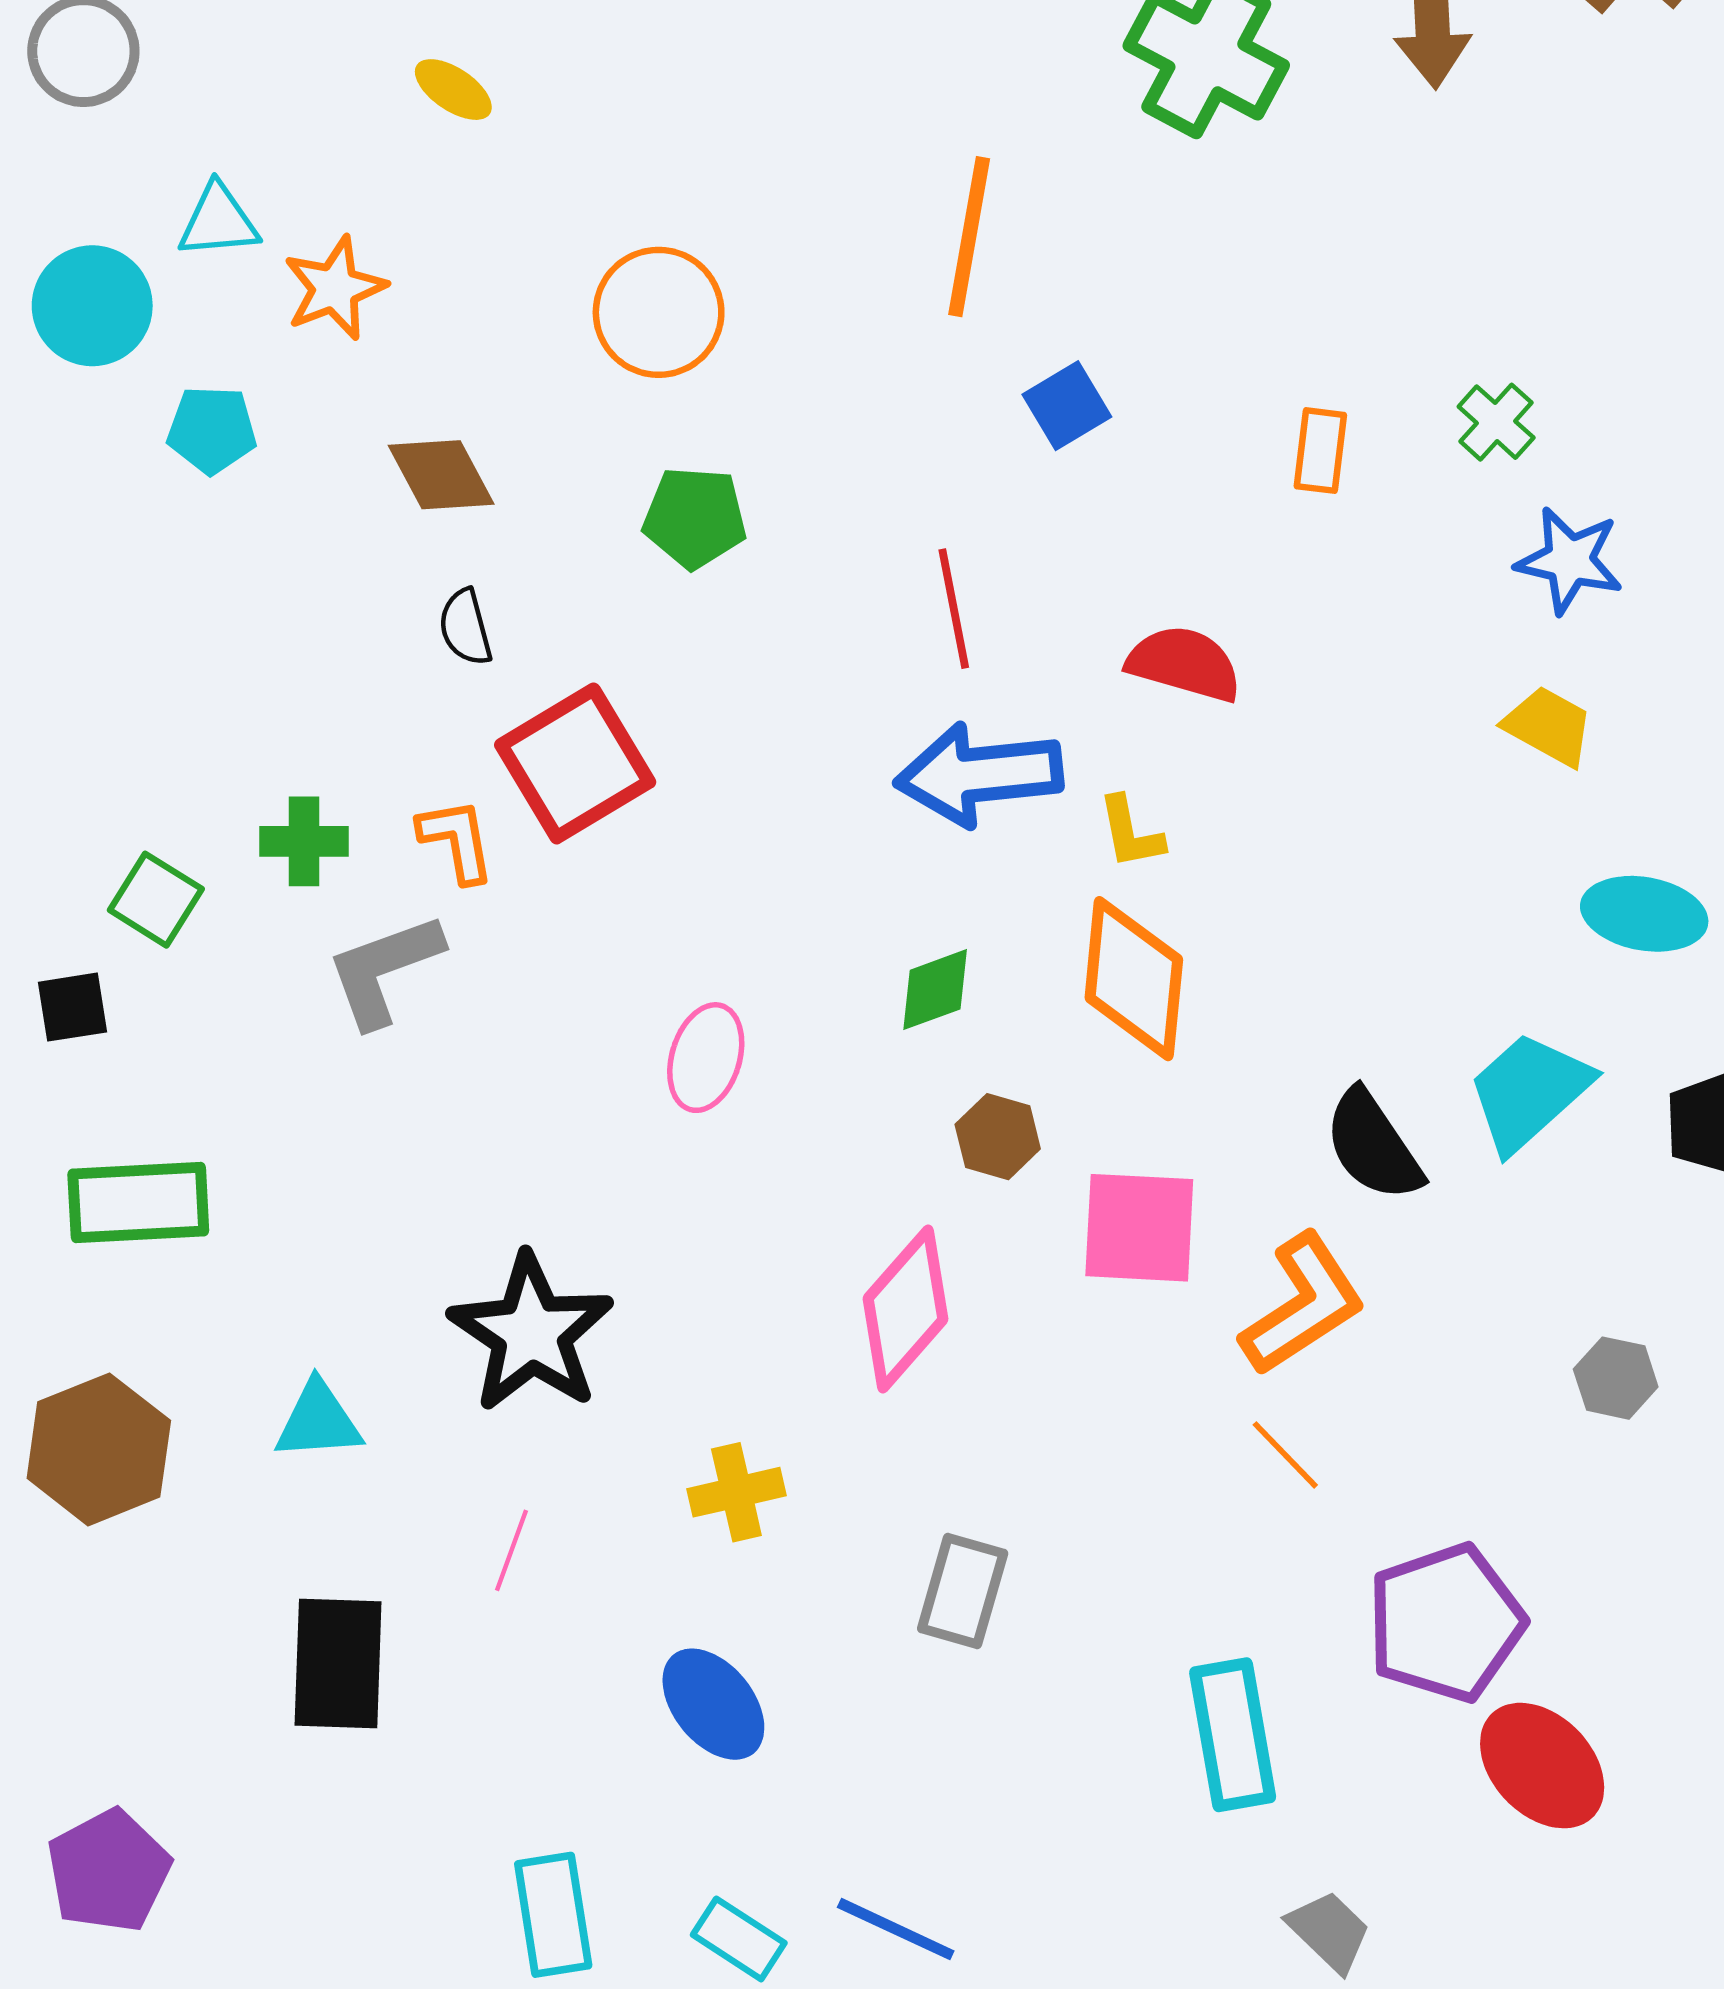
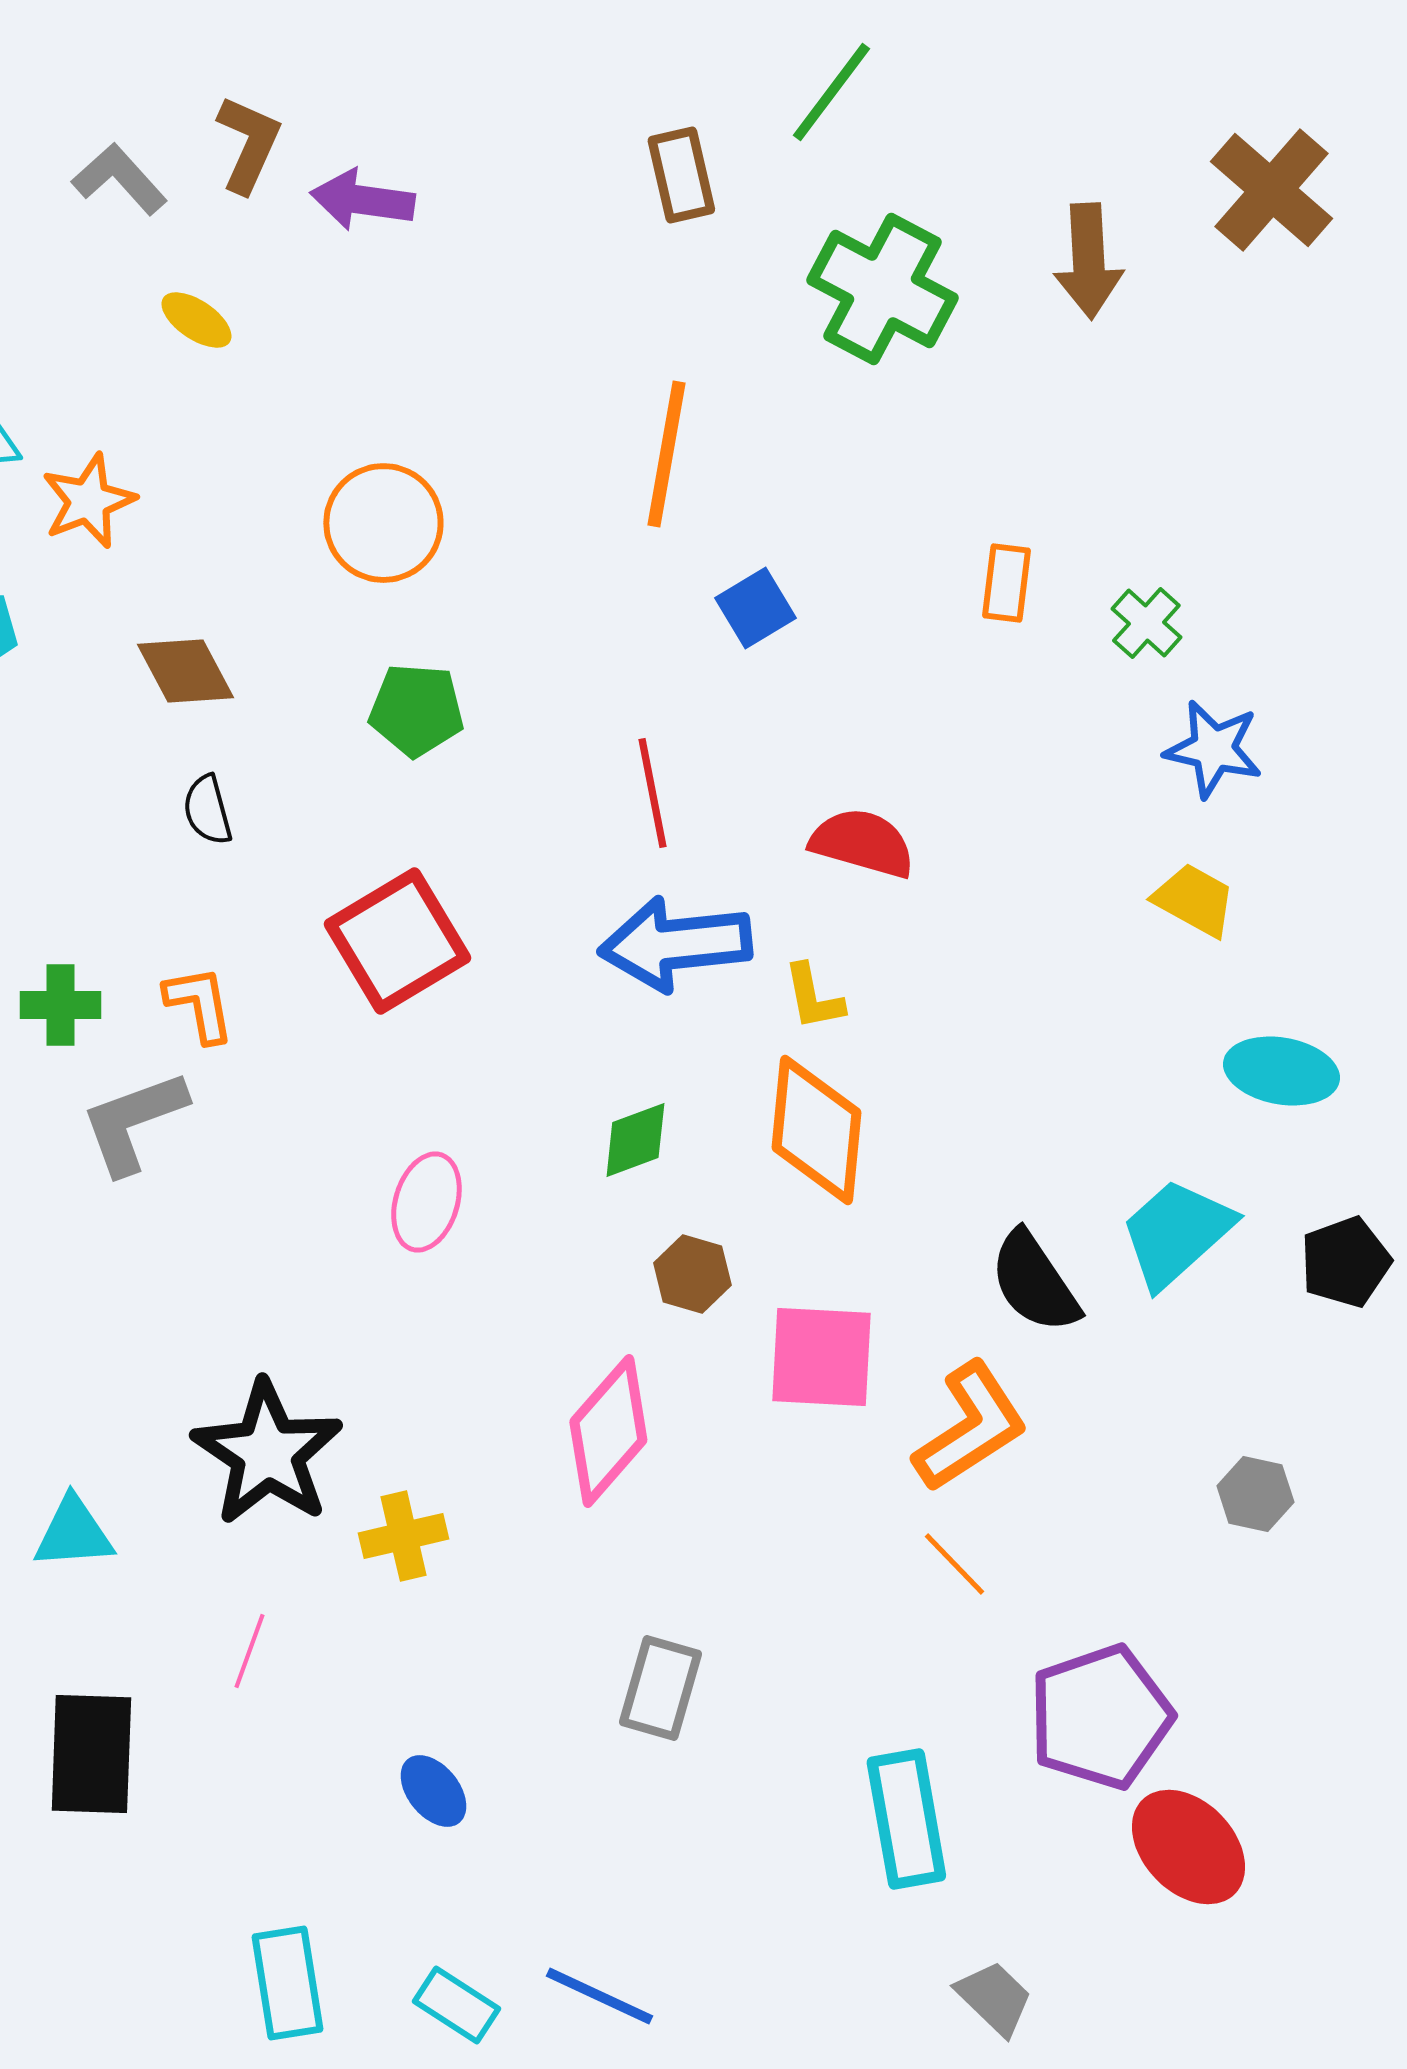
orange rectangle: (1320, 451) -> (1006, 583), moved
red square: (575, 763) -> (397, 941), moved
yellow cross: (736, 1492) -> (403, 1536), moved
blue ellipse: (713, 1704) -> (433, 1791), size x0.7

